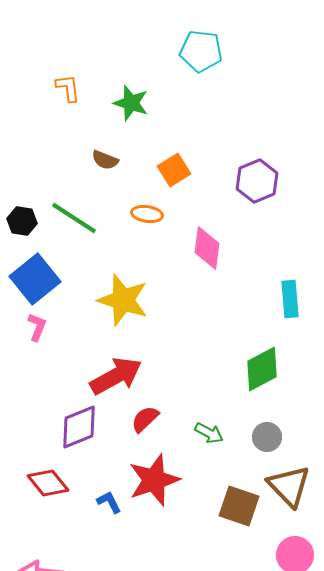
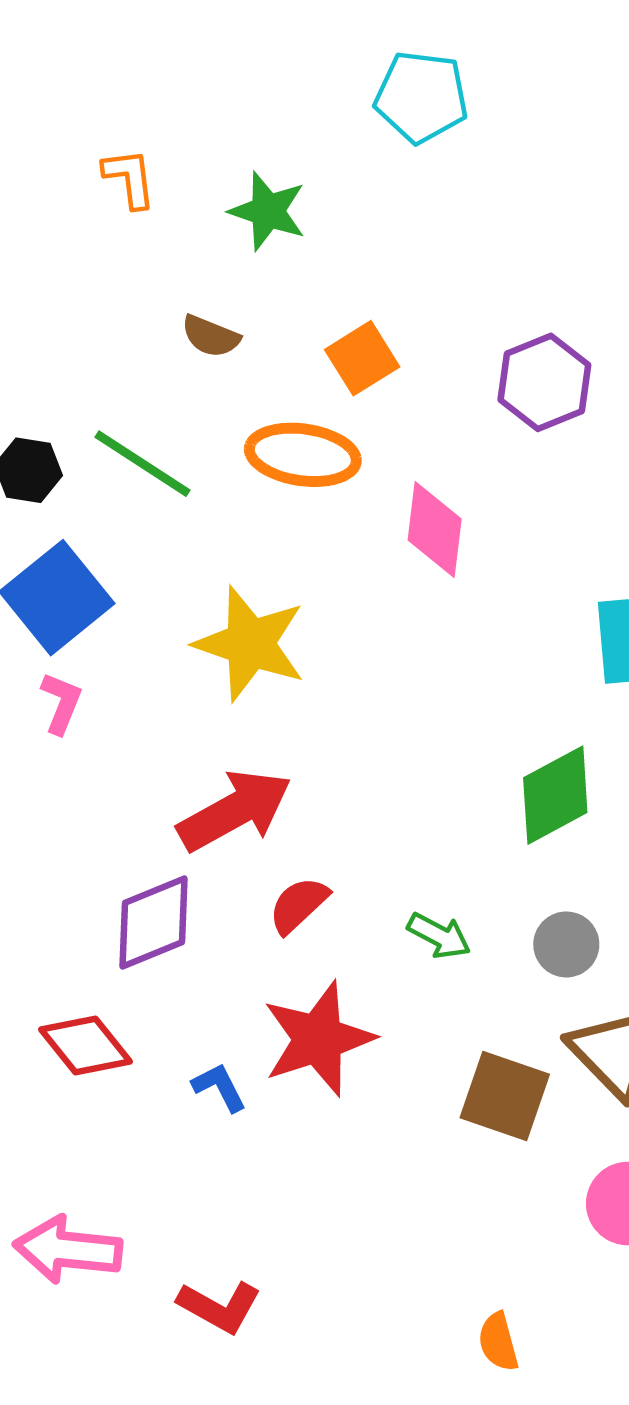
orange ellipse: (147, 214) -> (303, 455), size x1.6

